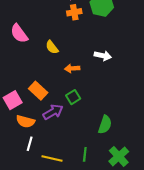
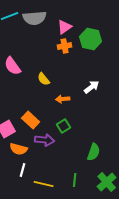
white arrow: (103, 56) -> (92, 87), turned -49
purple arrow: (53, 112) -> (45, 140), turned 36

